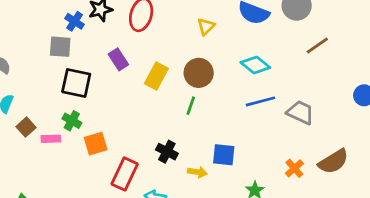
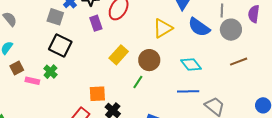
yellow triangle: (206, 26) -> (163, 28), size x1.5
purple rectangle: (118, 59) -> (96, 23), moved
orange square: (96, 144) -> (97, 94), moved

